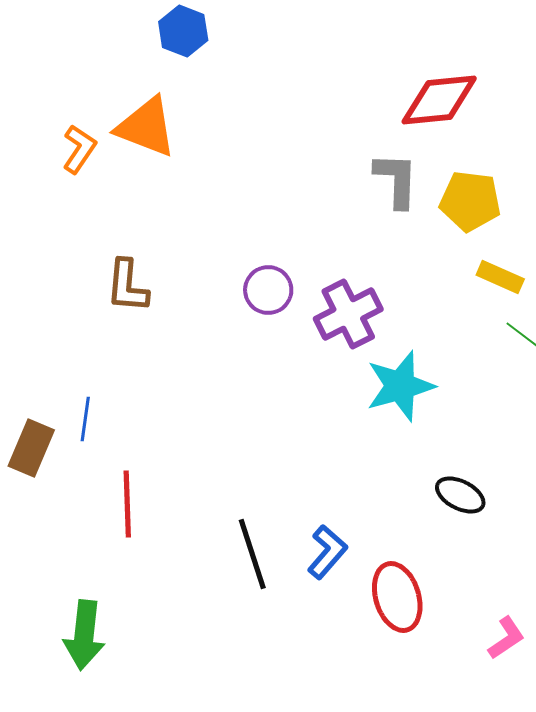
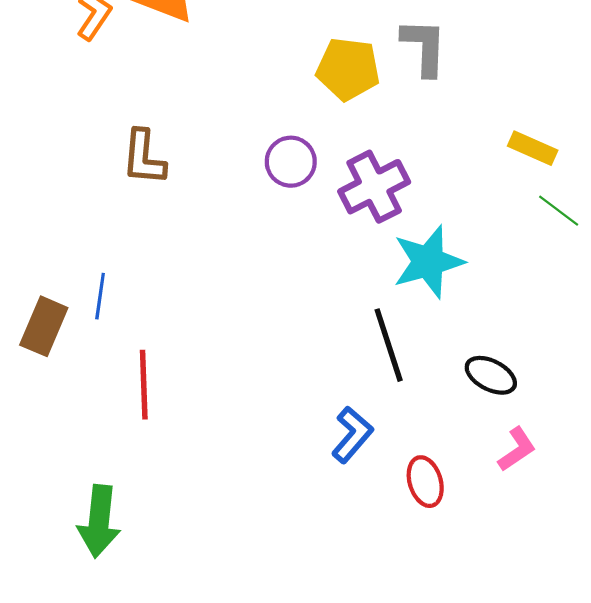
yellow pentagon: (470, 201) -> (348, 69), moved
black line: (252, 554) -> (389, 345), moved
red ellipse: (397, 597) -> (425, 482), size x0.7
pink L-shape: (506, 638) -> (517, 449), moved

